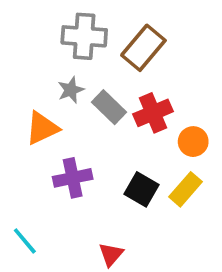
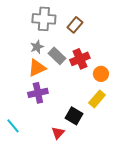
brown rectangle: (143, 48) -> (75, 25), size x0.7
orange triangle: (42, 128) -> (37, 68), moved
black square: (142, 189) -> (74, 116), moved

